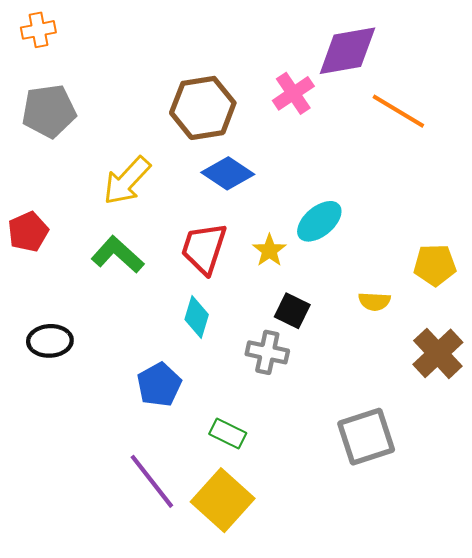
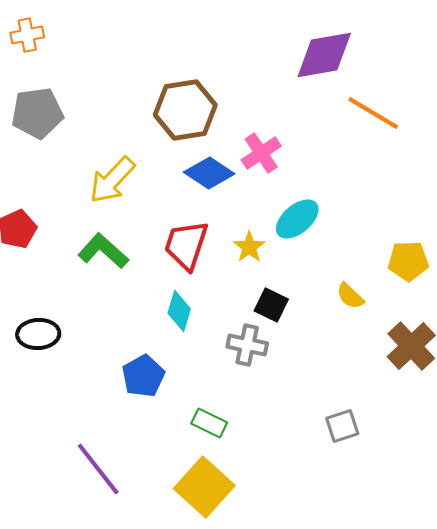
pink cross: (293, 93) -> (261, 153), moved
yellow semicircle: (374, 301) -> (350, 296), turned 40
gray square: (366, 437) -> (342, 426), size x0.6
purple line: (152, 481) -> (98, 469), moved

